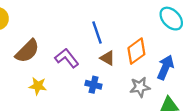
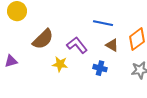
blue line: (97, 33) -> (103, 23), turned -60
yellow star: (38, 86) -> (60, 64), moved

